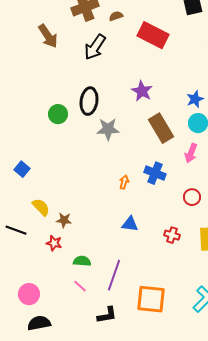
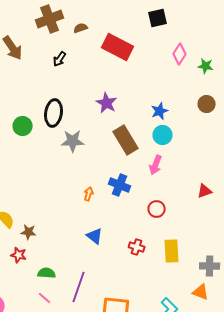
black arrow: (95, 47) -> (60, 59), size x0.6
blue triangle: (130, 224) -> (95, 236), turned 30

